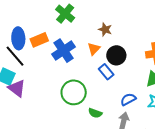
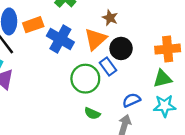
orange triangle: (94, 49) -> (95, 39), size x1.5
blue cross: (64, 51) -> (60, 39), turned -30
green circle: (74, 92) -> (85, 79), moved

